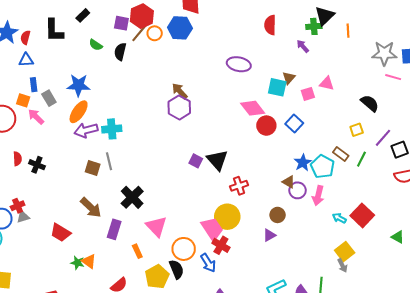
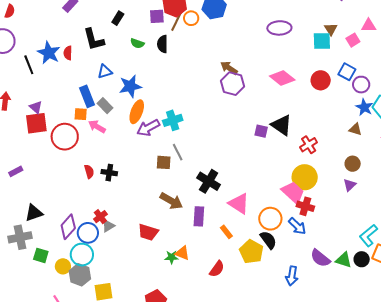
blue triangle: (26, 60) -> (105, 72), moved
blue rectangle: (34, 85) -> (87, 96), size x1.5
pink diamond: (253, 108) -> (282, 78), moved
purple circle: (298, 190) -> (361, 85), moved

